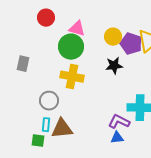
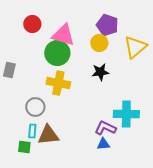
pink triangle: (77, 29) -> (63, 35), size x1.4
purple pentagon: (131, 44) -> (107, 25), moved

